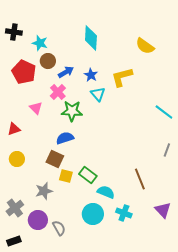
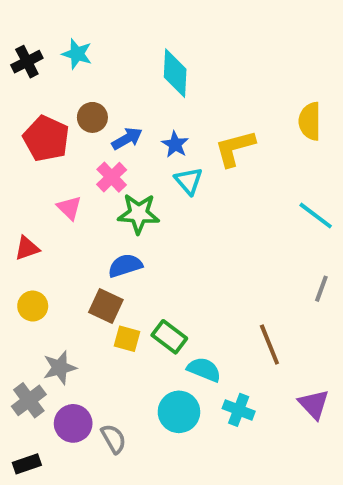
black cross: (14, 32) -> (27, 62), turned -35
cyan star: (40, 43) -> (77, 54), moved
yellow semicircle: (145, 46) -> (310, 121), moved, turned 54
gray star: (44, 191) -> (60, 368), moved

